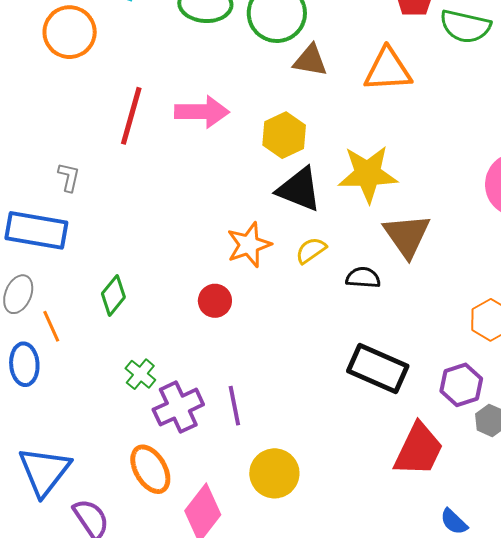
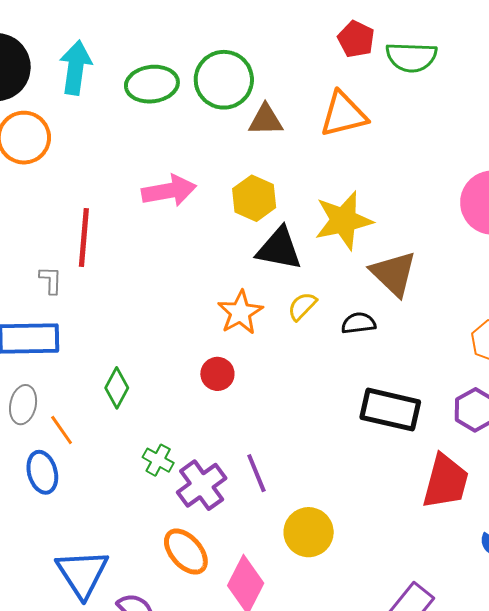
red line: (131, 116) -> (84, 237), moved

